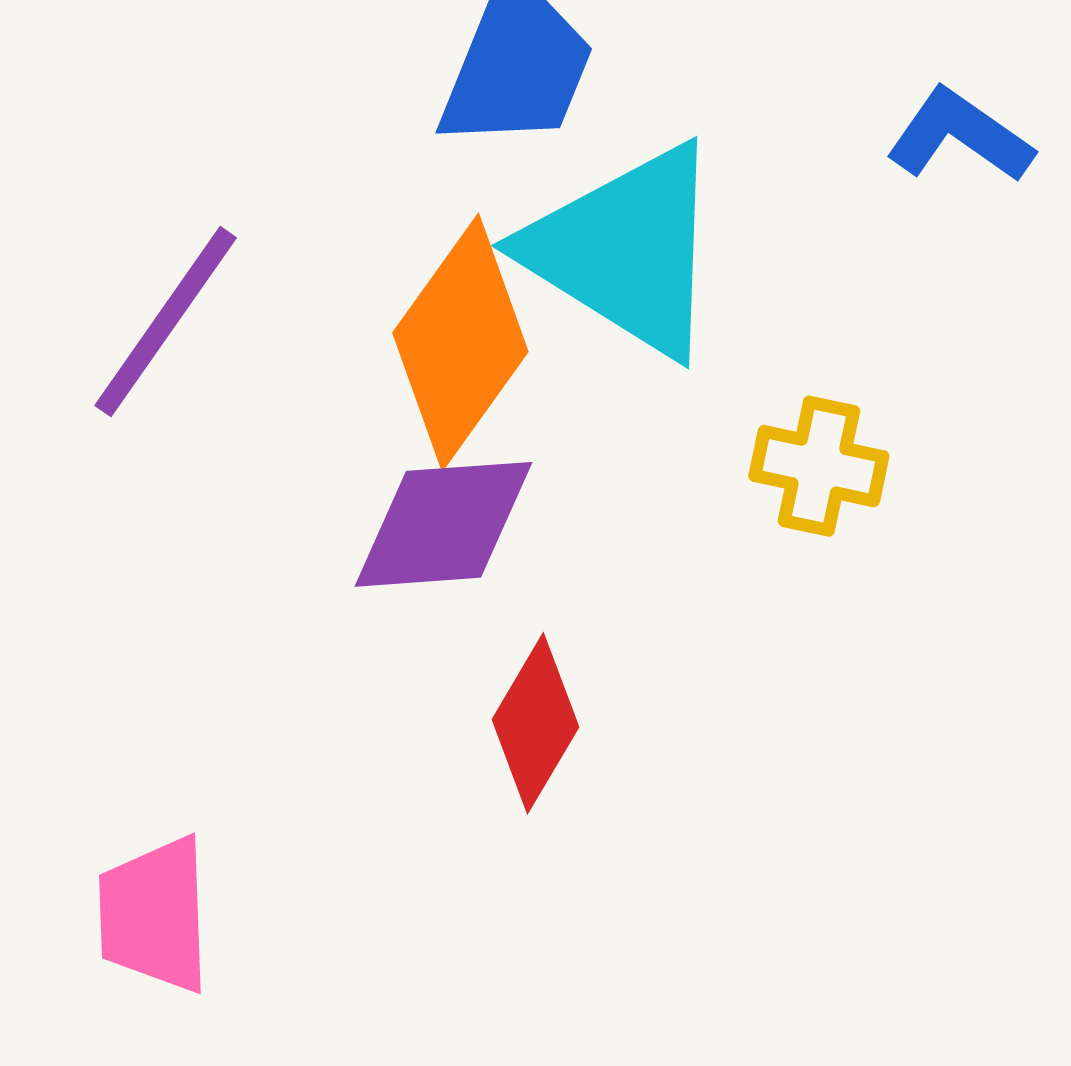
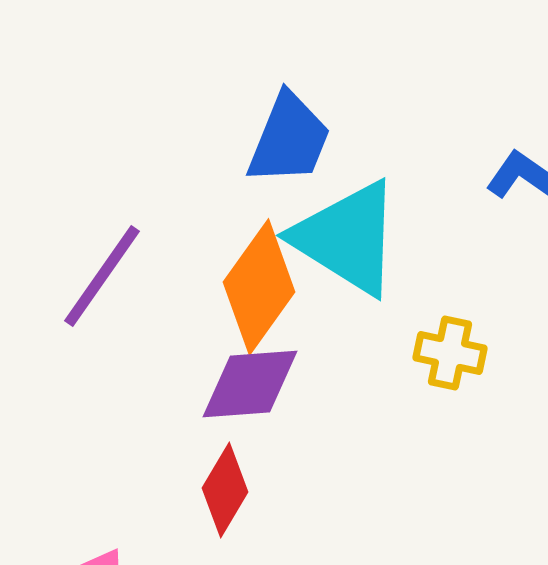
red diamond: (535, 723) -> (225, 490), moved

